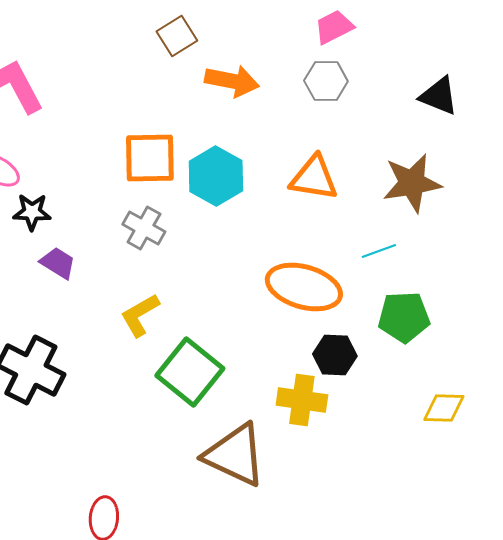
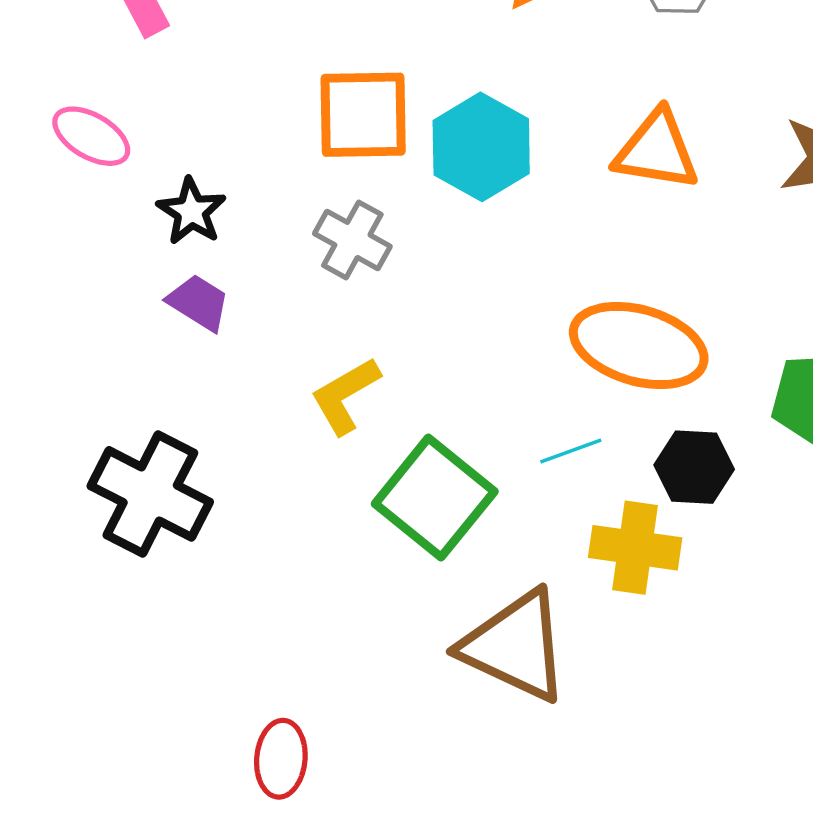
black star: (32, 212) -> (191, 211), moved, turned 30
cyan line: (379, 251) -> (571, 451), moved

